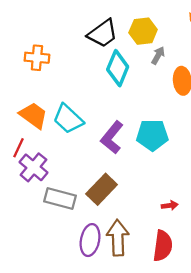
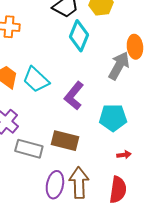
gray arrow: (158, 55) -> (119, 66), moved, size x1.8
cyan pentagon: (152, 135) -> (113, 118), moved
brown rectangle: (102, 189) -> (65, 141), turned 60

